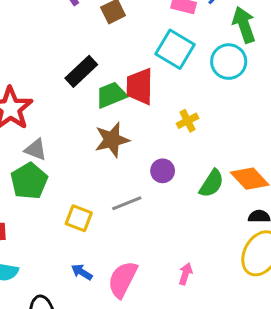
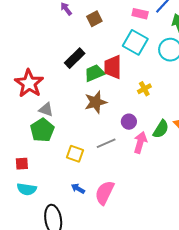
pink arrow: (185, 274) -> (140, 142), moved, size x1.5

